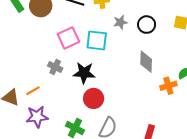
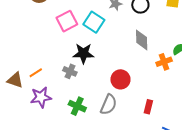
cyan square: (97, 40) -> (94, 22), turned 30
gray cross: (55, 67) -> (70, 71), moved
red circle: (94, 98) -> (120, 79), moved

